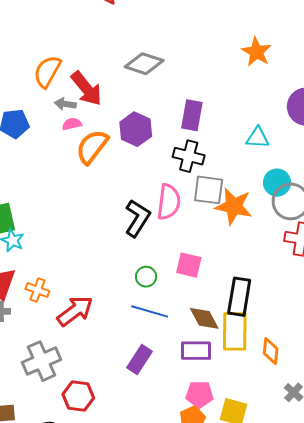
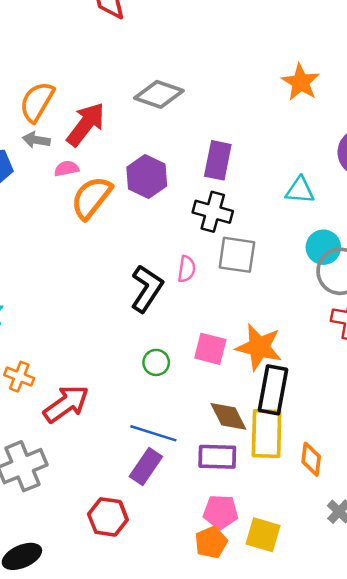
red arrow: (86, 89) -> (86, 124), turned -105
gray arrow: (65, 104) -> (36, 140), moved
pink semicircle: (169, 202) -> (187, 269), size x0.6
orange star: (234, 206) -> (259, 347), moved
blue line: (150, 311) -> (153, 433), moved
red hexagon: (78, 396) -> (108, 517), moved

